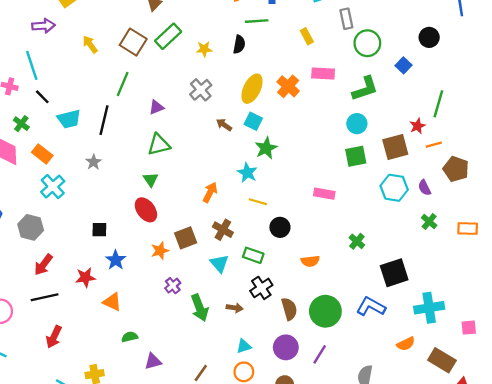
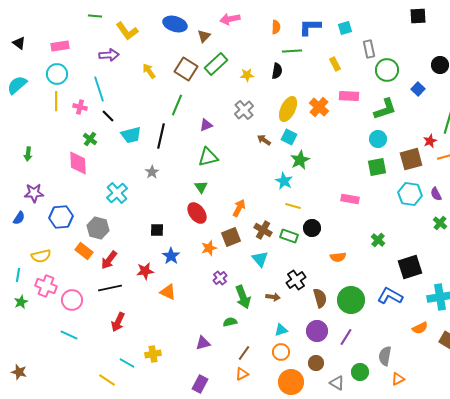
orange rectangle: (42, 154) -> (84, 251), moved
orange arrow: (210, 192) -> (239, 208), moved
green rectangle: (253, 255) -> (289, 236), moved
green semicircle: (130, 337) -> (230, 322), moved

